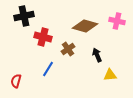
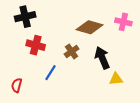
red cross: (43, 37) -> (36, 45), moved
black arrow: (97, 55) -> (102, 58), size x1.5

